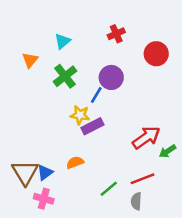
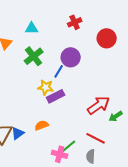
cyan triangle: (62, 41) -> (32, 28), turned 40
red line: (142, 179) -> (96, 138), turned 48
pink cross: (44, 199) -> (60, 154), moved

